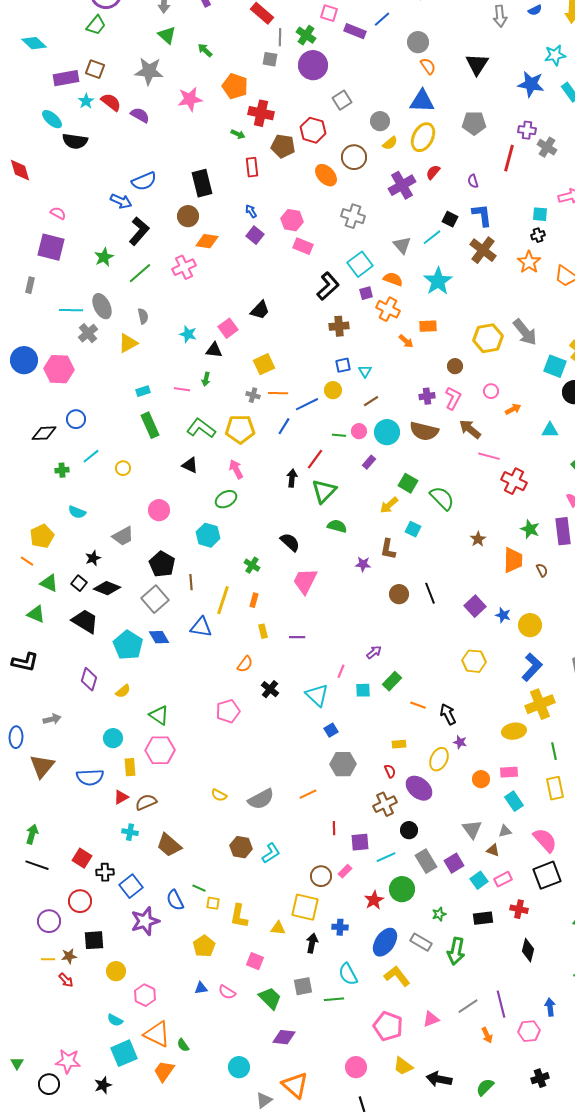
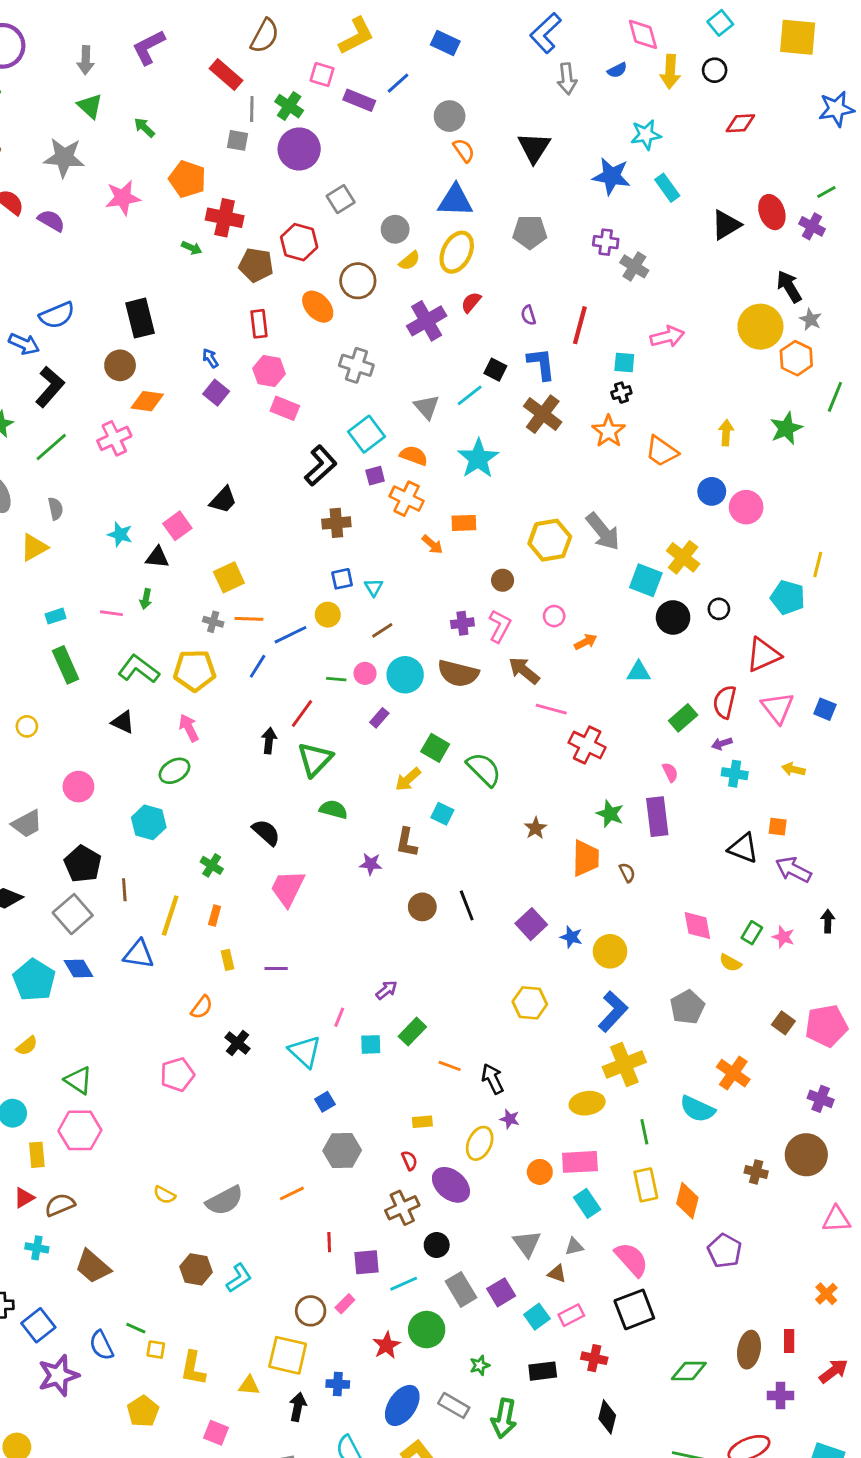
red line: (509, 158) -> (580, 325), moved
red rectangle: (252, 167) -> (259, 324), moved
pink rectangle: (509, 772) -> (580, 1162), size x1.4

